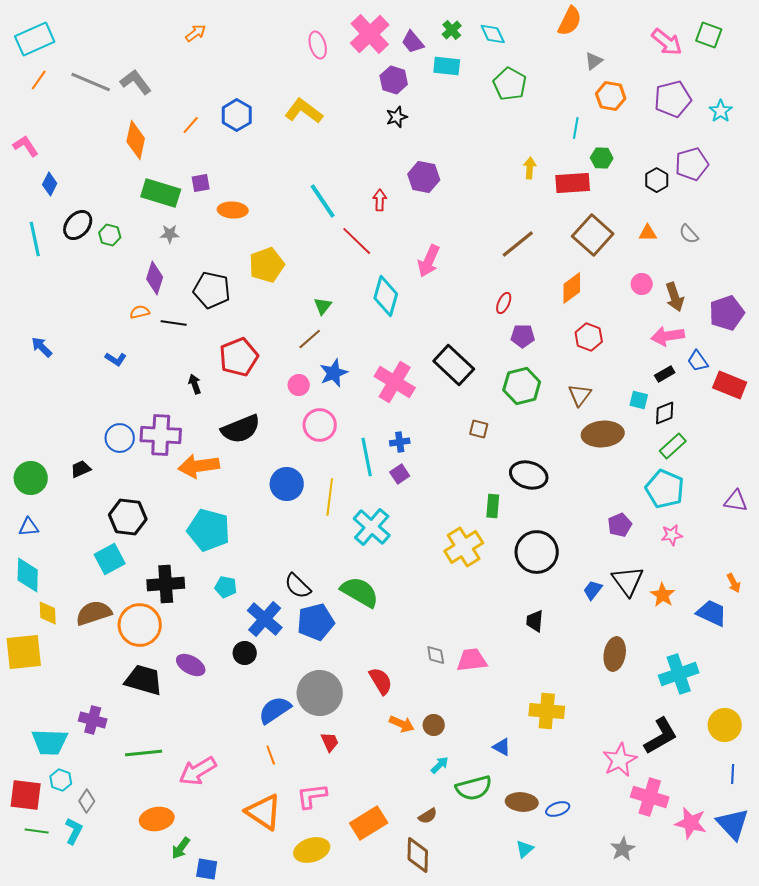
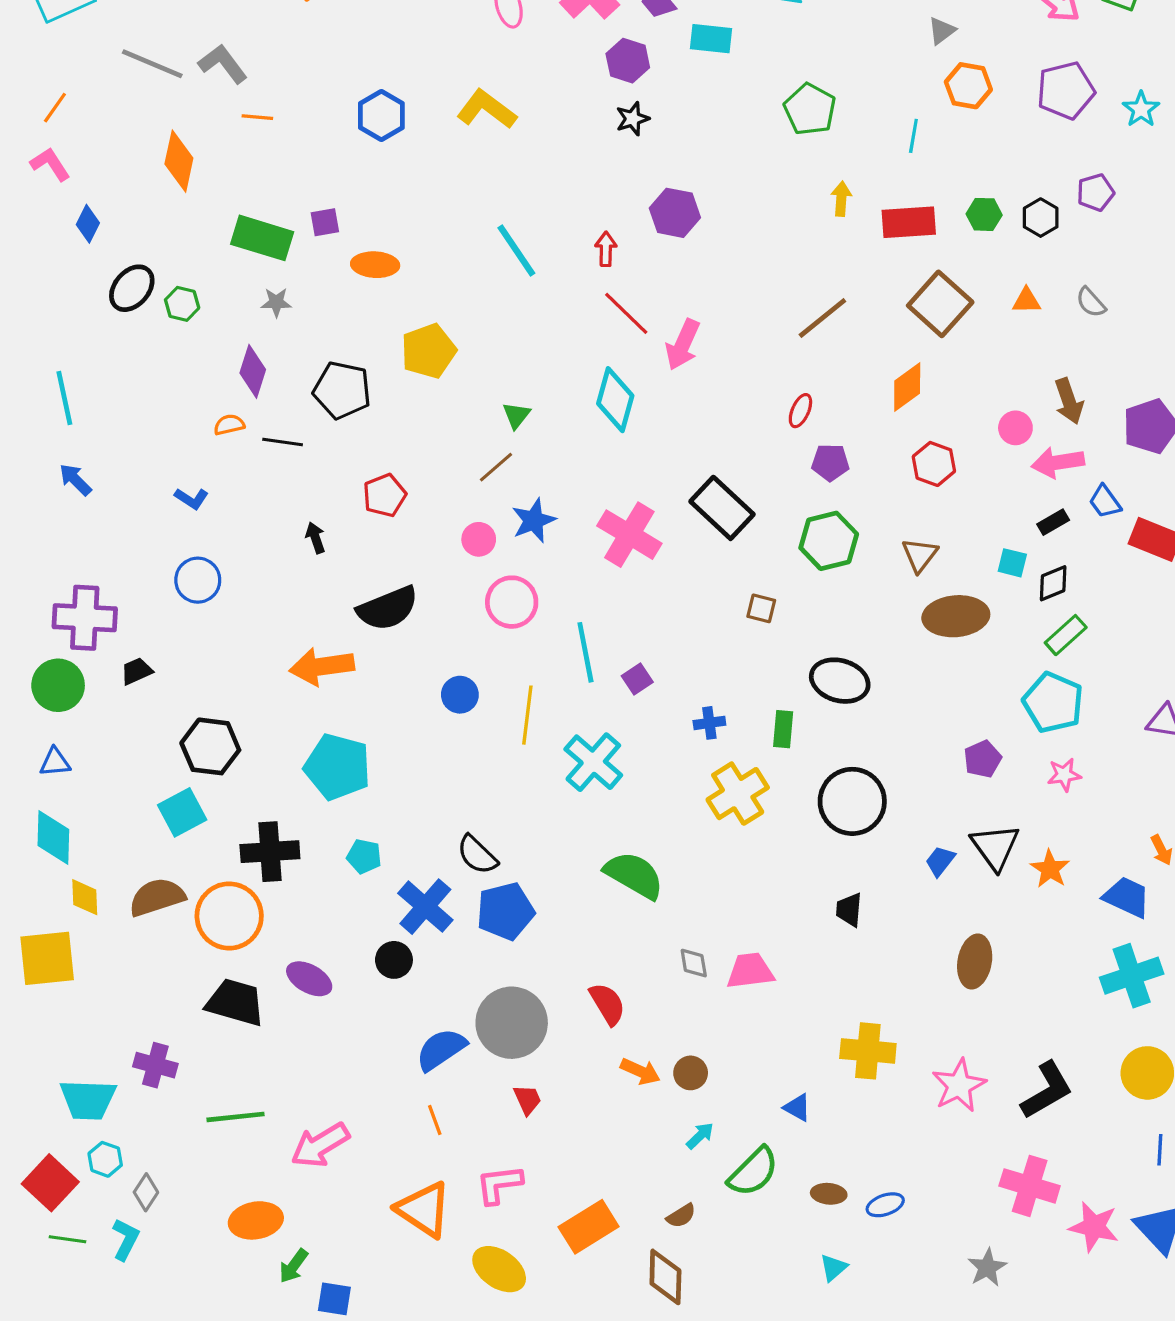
orange line: (39, 80) -> (55, 108), moved
green pentagon: (510, 84) -> (810, 109), moved
orange line: (191, 125) -> (257, 117), moved, turned 54
orange diamond: (136, 140) -> (179, 161), moved
green hexagon: (602, 158) -> (984, 214), moved
purple pentagon: (692, 164) -> (1096, 192), size x0.7
cyan line: (35, 239) -> (64, 398), moved
red line: (357, 241) -> (626, 313), moved
pink circle: (642, 284) -> (1015, 428), moved
red pentagon: (239, 357) -> (385, 495), size x0.7
purple cross: (161, 435) -> (85, 618), moved
blue circle: (120, 438) -> (198, 580), moved
blue cross: (400, 442) -> (709, 723), moved
blue circle: (287, 484) -> (460, 695), size x0.7
green semicircle: (360, 592) -> (634, 875), moved
cyan cross: (679, 674) -> (1132, 976), moved
pink star: (620, 760) -> (959, 1085), moved
green semicircle: (474, 788) -> (753, 1172), turned -30
red square: (26, 795) -> (50, 1183), turned 36
brown ellipse: (522, 802) -> (829, 1194), size x0.7
yellow ellipse: (312, 850) -> (499, 1269), turned 52

